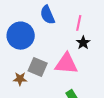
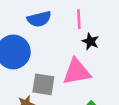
blue semicircle: (47, 15) -> (39, 19), turned -66

